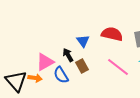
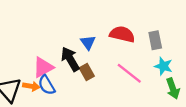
black arrow: (68, 55) -> (70, 59), size x1.5
blue semicircle: (61, 75) -> (47, 85), moved

